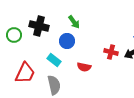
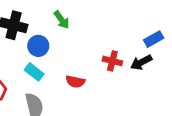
blue circle: (67, 41) -> (38, 46), moved

